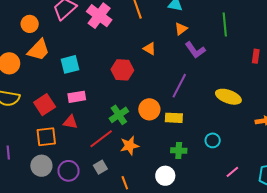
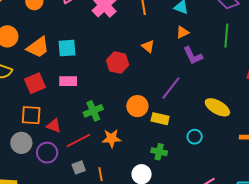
orange trapezoid: (39, 50) -> (38, 47), moved
green cross: (119, 115) -> (93, 111), moved
red triangle: (70, 122) -> (54, 126), moved
red line: (101, 139) -> (78, 140), moved
cyan circle: (213, 140) -> (195, 137), moved
gray square: (100, 167) -> (79, 167), moved

